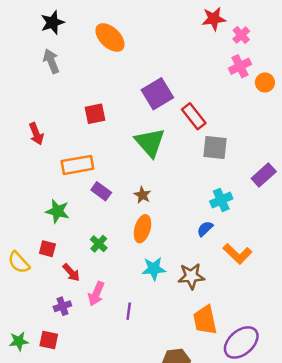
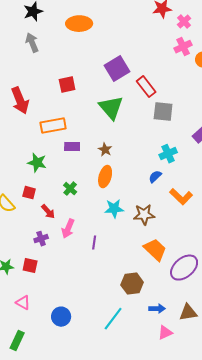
orange ellipse: (110, 37) -> (79, 24), turned -45
red arrow: (36, 134) -> (20, 101), size x1.5
purple rectangle: (101, 191) -> (72, 147), turned -35
orange trapezoid: (205, 320) -> (155, 250), turned 145

